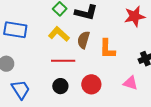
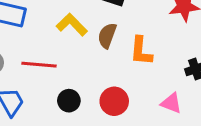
red line: (63, 61) -> (39, 65), moved

